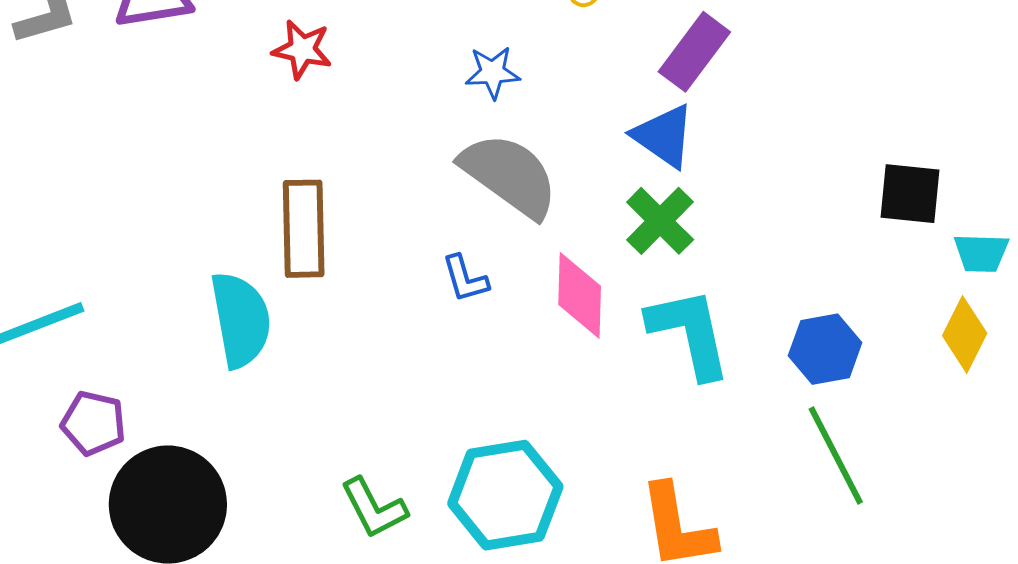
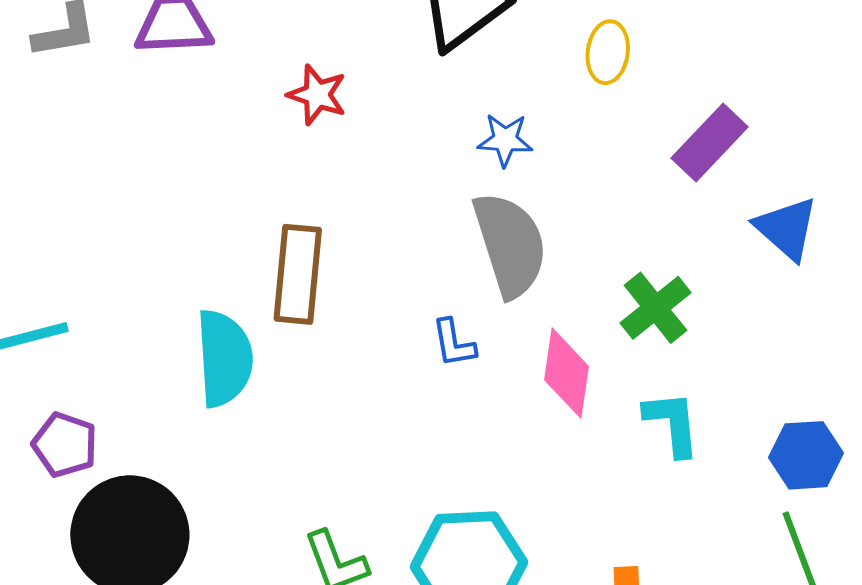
blue triangle: (664, 136) -> (787, 228), moved
gray semicircle: (509, 175) -> (510, 245), turned 30
cyan L-shape: (690, 333) -> (672, 423), size x0.7

